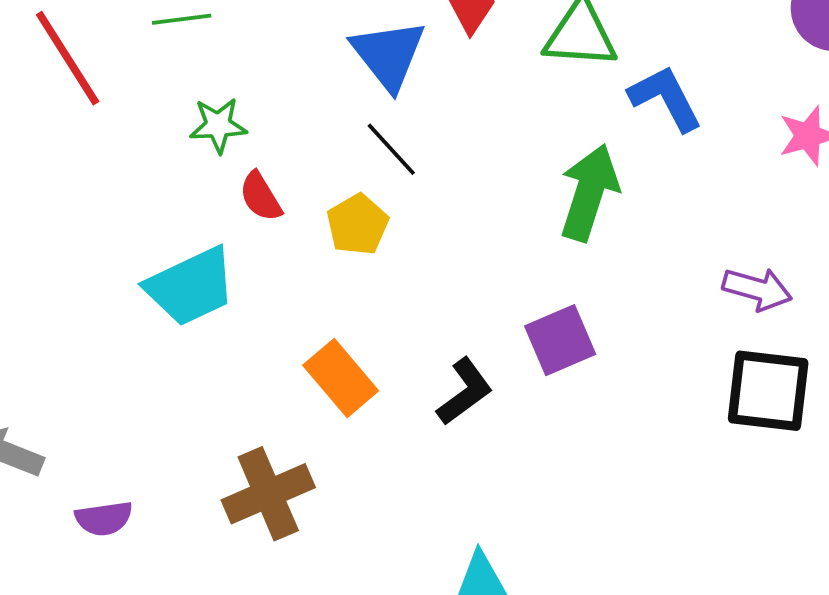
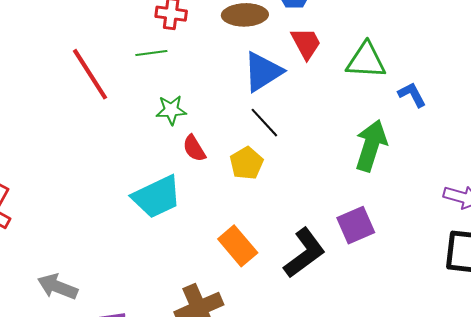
blue triangle: (388, 55) -> (263, 72), turned 36
blue L-shape: (666, 98) -> (412, 95), size x0.7
black L-shape: (465, 392) -> (304, 253), size x1.4

